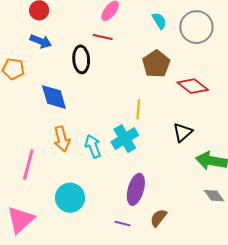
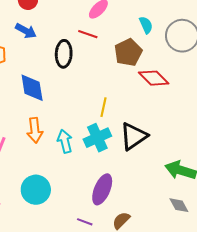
brown pentagon: (156, 64) -> (128, 52), moved
red diamond: (193, 86) -> (154, 78), moved
yellow line: (138, 109) -> (104, 107), moved
black triangle: (183, 132) -> (134, 136), moved, size x1.4

